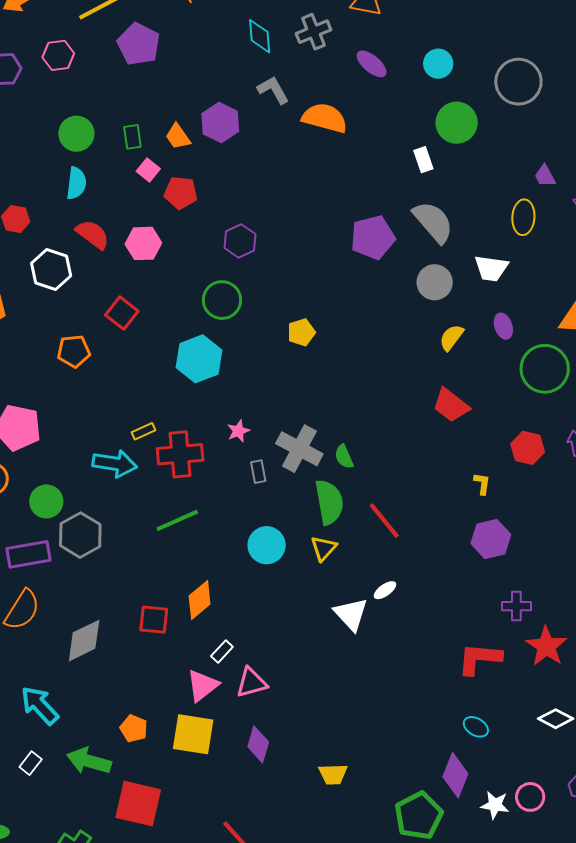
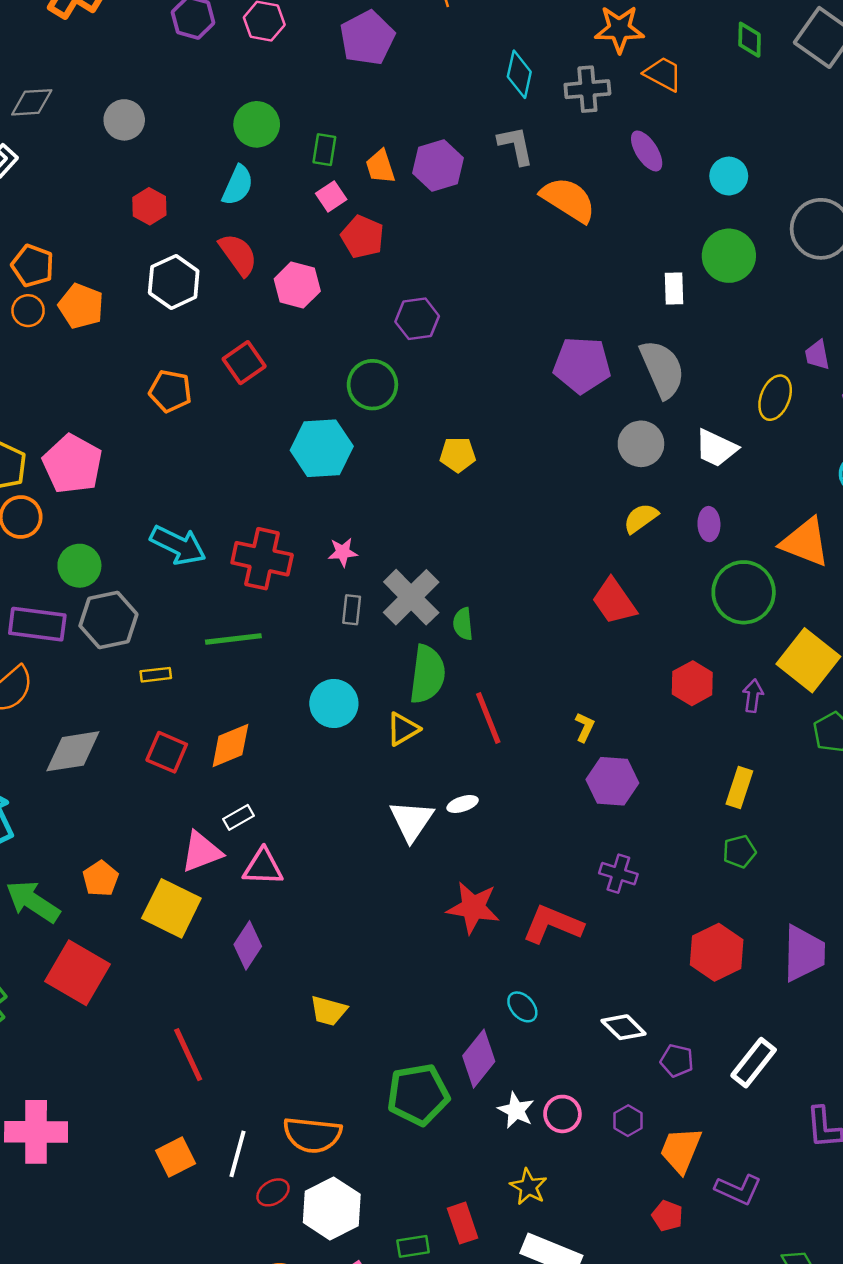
yellow rectangle: (143, 431) -> (156, 675), moved
yellow L-shape: (482, 484) -> (585, 727), moved
red star: (546, 646) -> (473, 908), moved, turned 30

